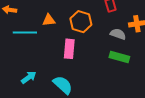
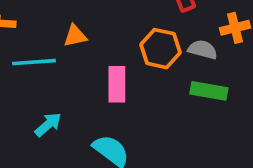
orange hexagon: (81, 22) -> (161, 49), moved
cyan arrow: (29, 77) -> (48, 125), moved

